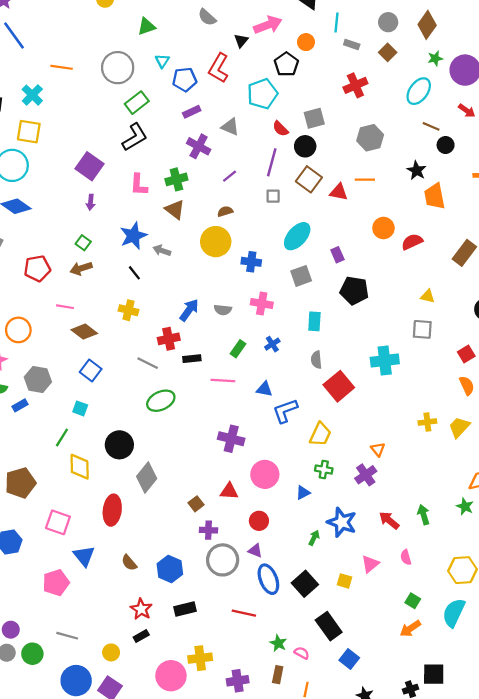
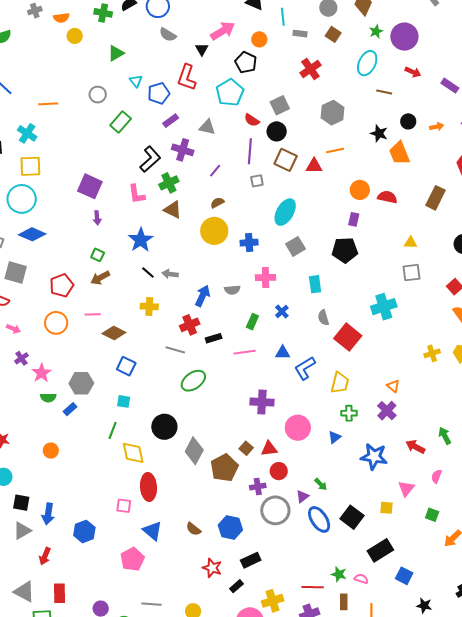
gray circle: (118, 68) -> (98, 95), size x0.6
black L-shape: (135, 137) -> (150, 159), moved
black circle: (446, 145) -> (408, 121), moved
red semicircle: (412, 242) -> (387, 197), turned 48
gray arrow: (162, 250) -> (170, 274), moved
purple rectangle: (337, 255) -> (354, 219), moved, turned 48
orange circle: (18, 330) -> (56, 323), moved
brown pentagon: (20, 483) -> (224, 468), moved
brown square: (196, 504) -> (246, 448), moved
red ellipse: (112, 510) -> (148, 487), moved
red circle: (259, 521) -> (279, 471), moved
pink square: (58, 522) -> (124, 506), size x0.7
green arrow: (314, 538) -> (321, 484), moved, turned 120
purple triangle: (255, 551) -> (303, 497), turned -48
pink semicircle: (406, 557) -> (436, 476), turned 48
green square: (413, 601) -> (432, 515), moved
red line: (244, 613) -> (313, 587), moved
black rectangle: (329, 626) -> (380, 550), turned -75
black rectangle: (141, 636) -> (236, 586), moved

